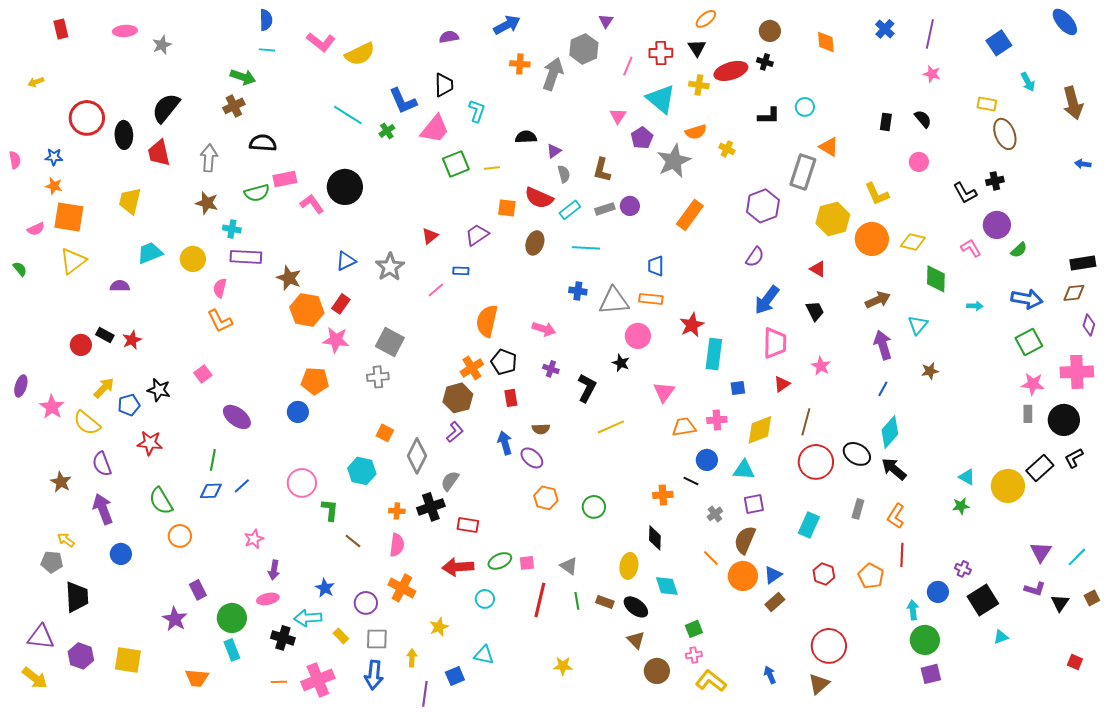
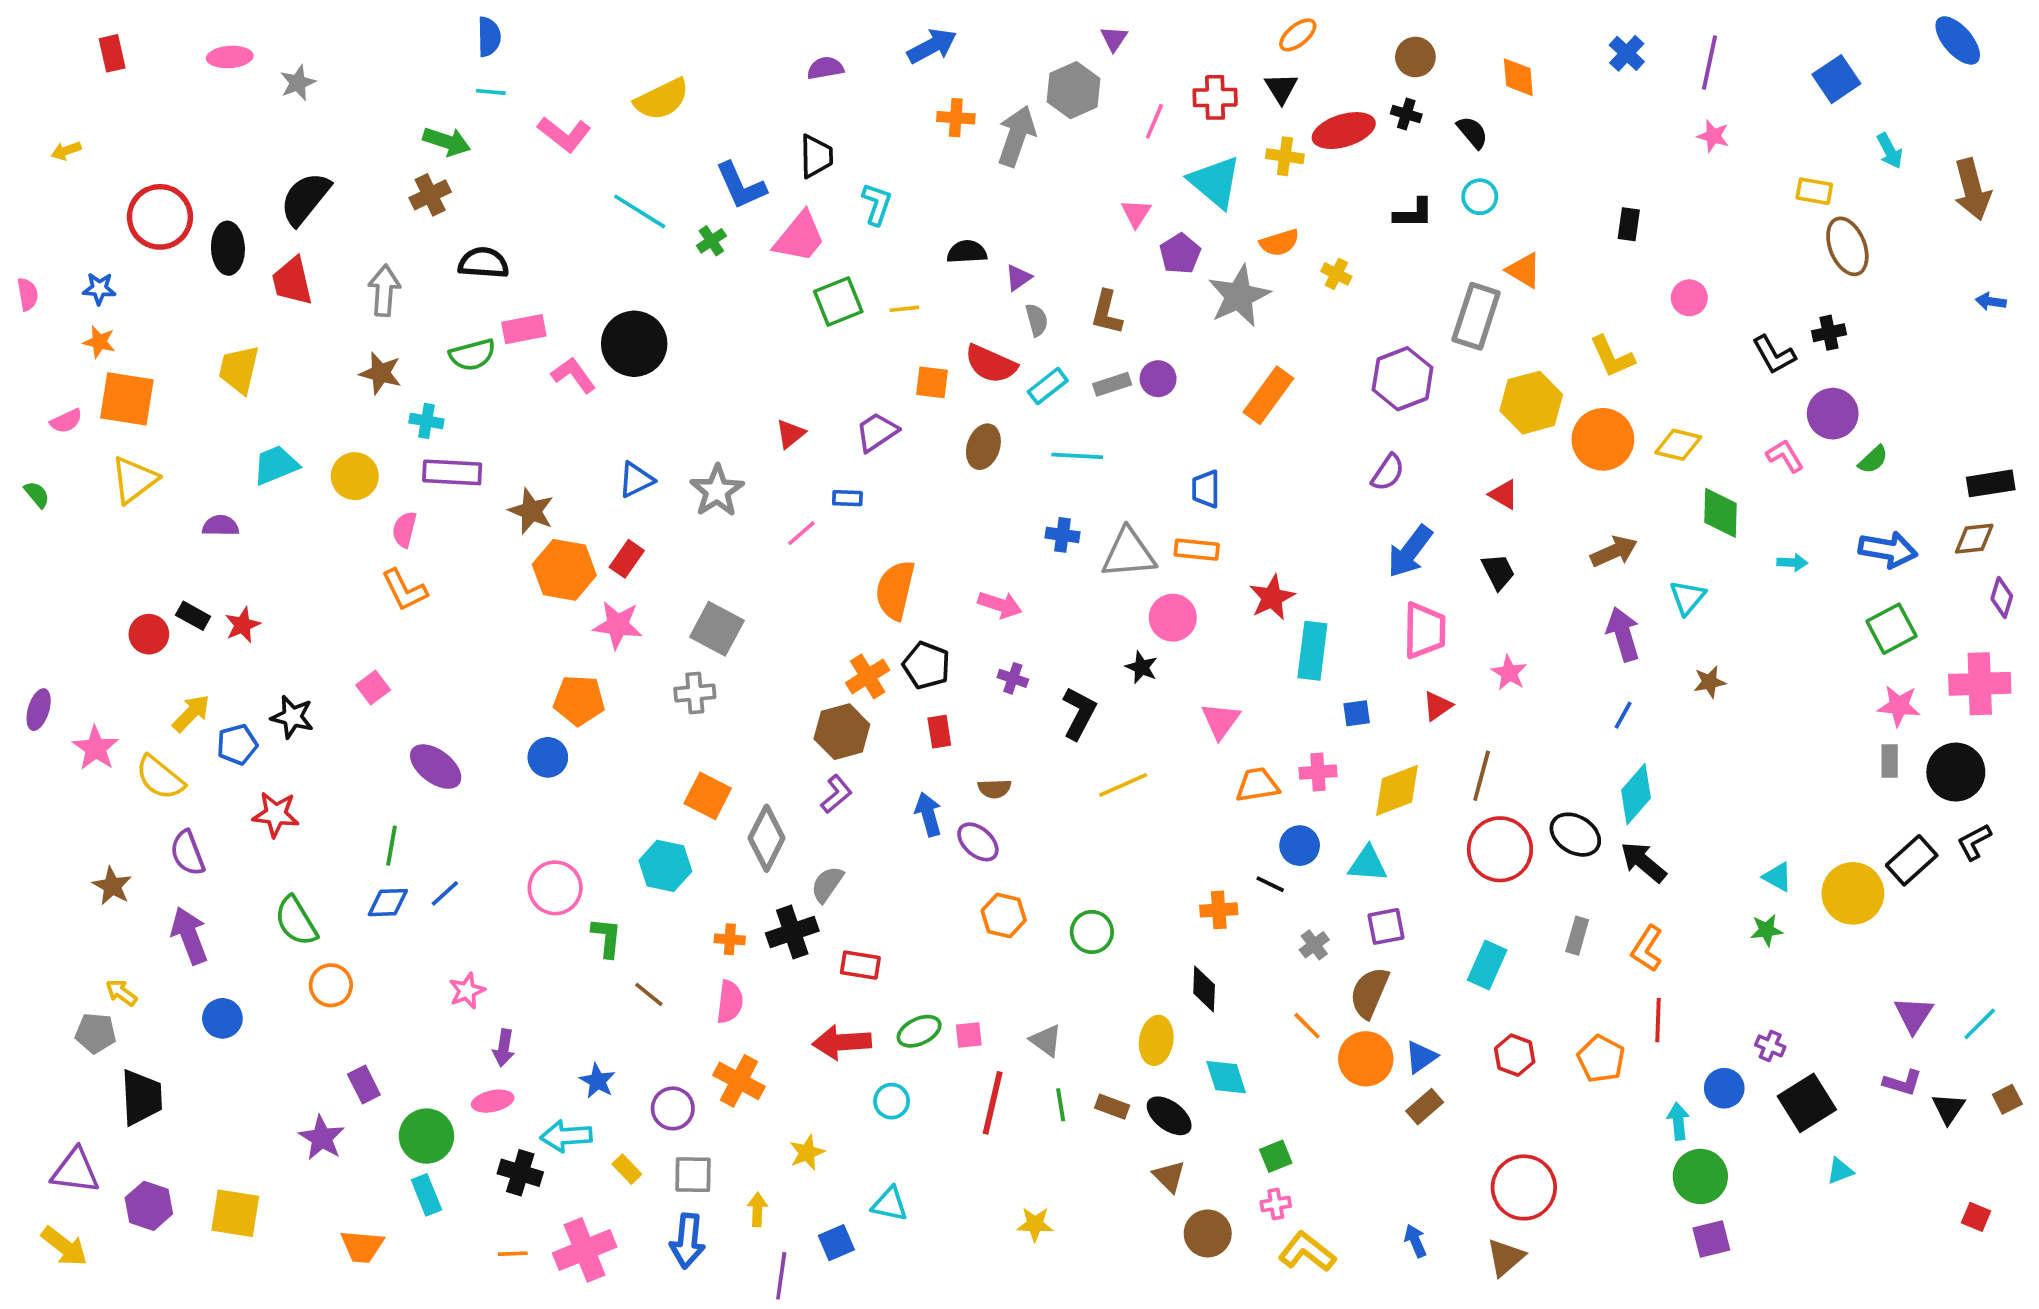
pink L-shape: (321, 42) -> (564, 134), moved
black semicircle: (923, 119) -> (1472, 132), moved
orange square: (385, 433) -> (708, 796), size x1.4

